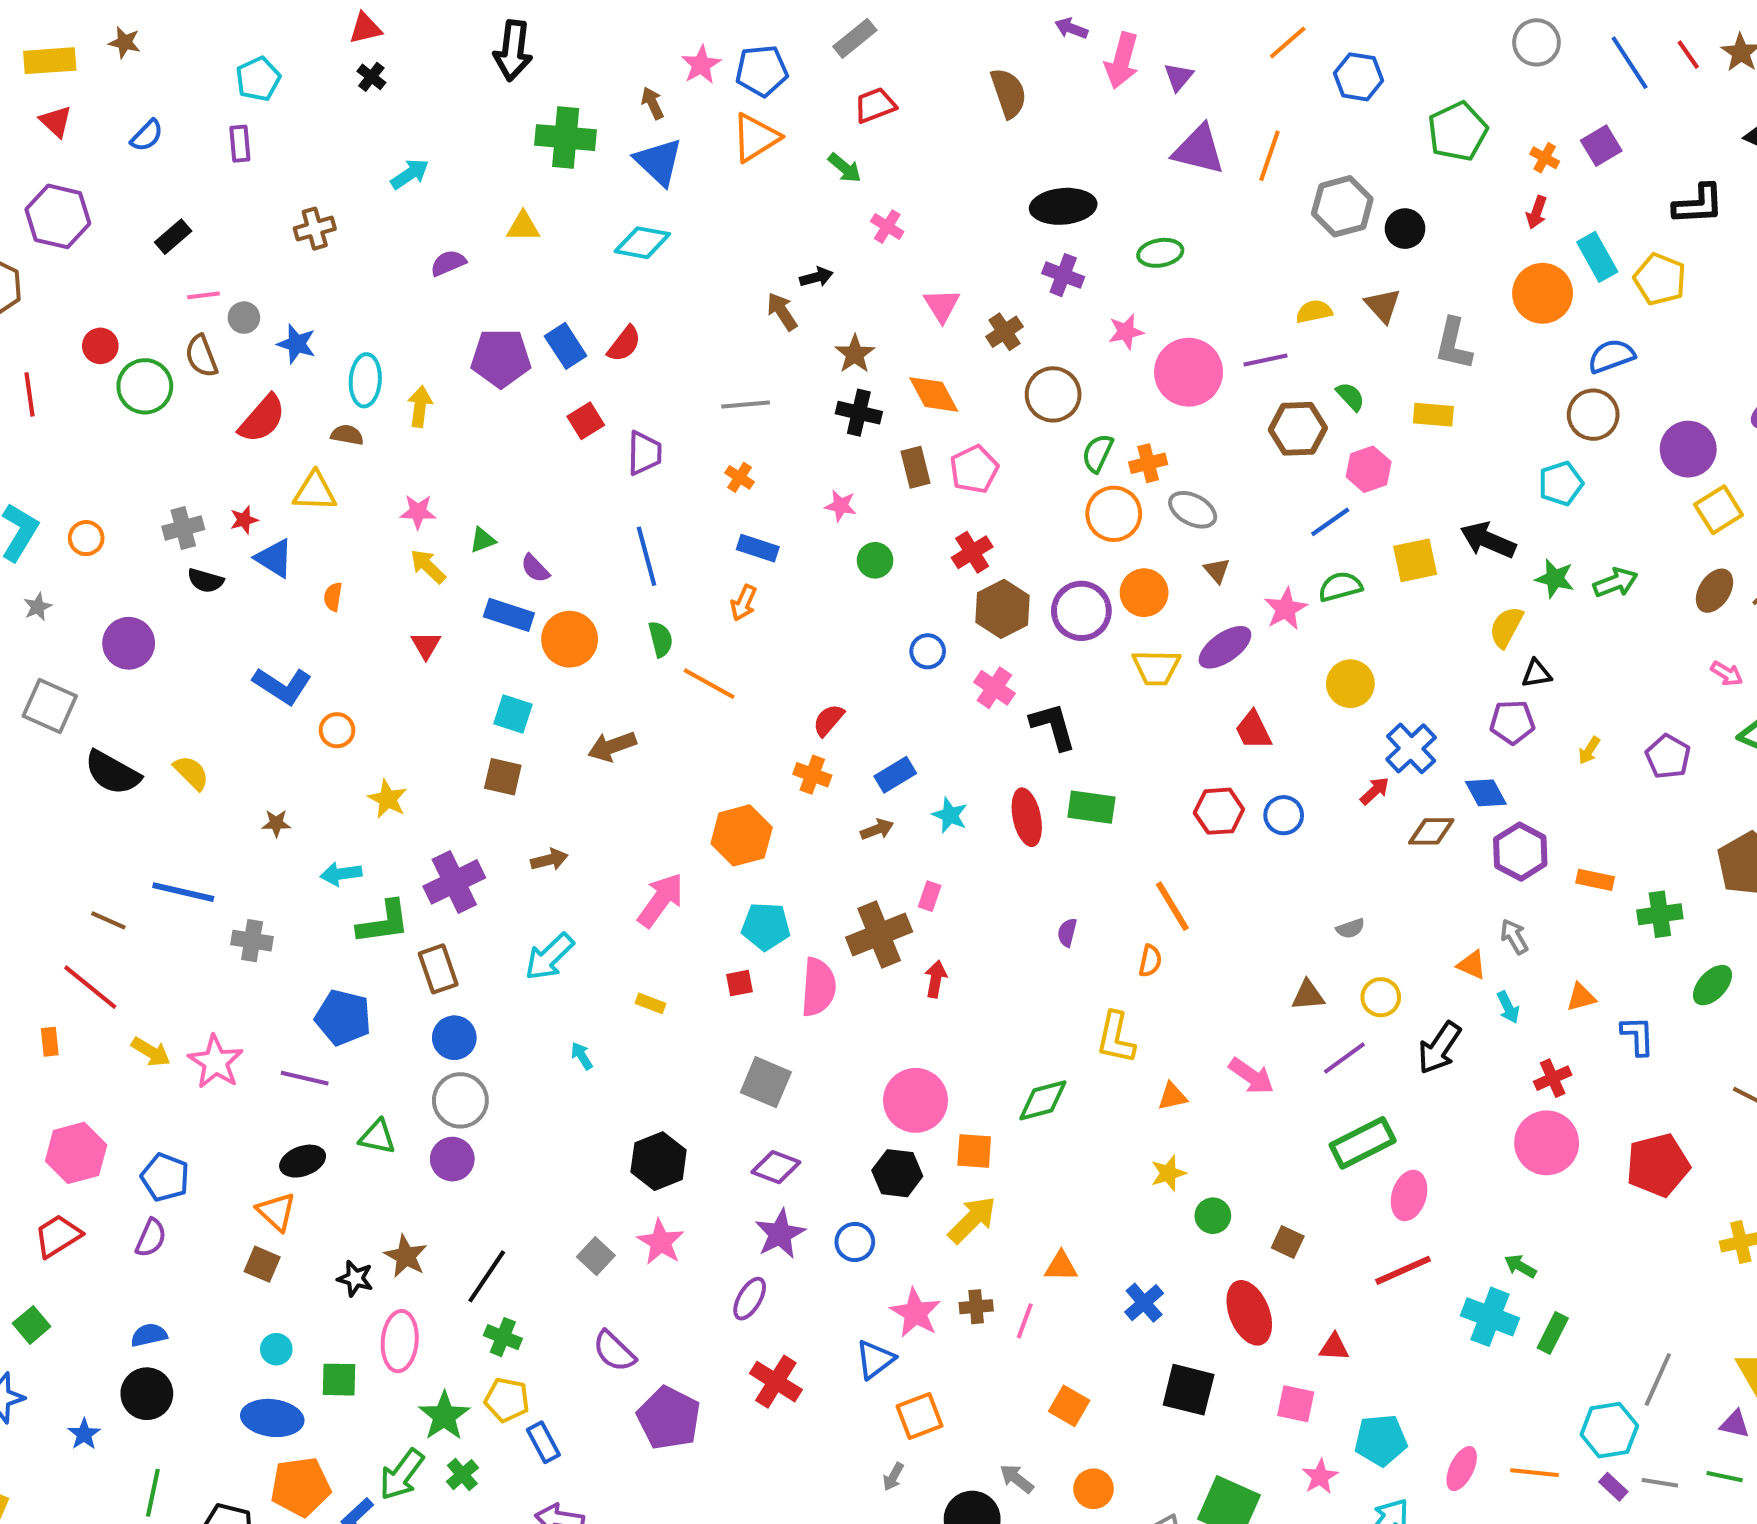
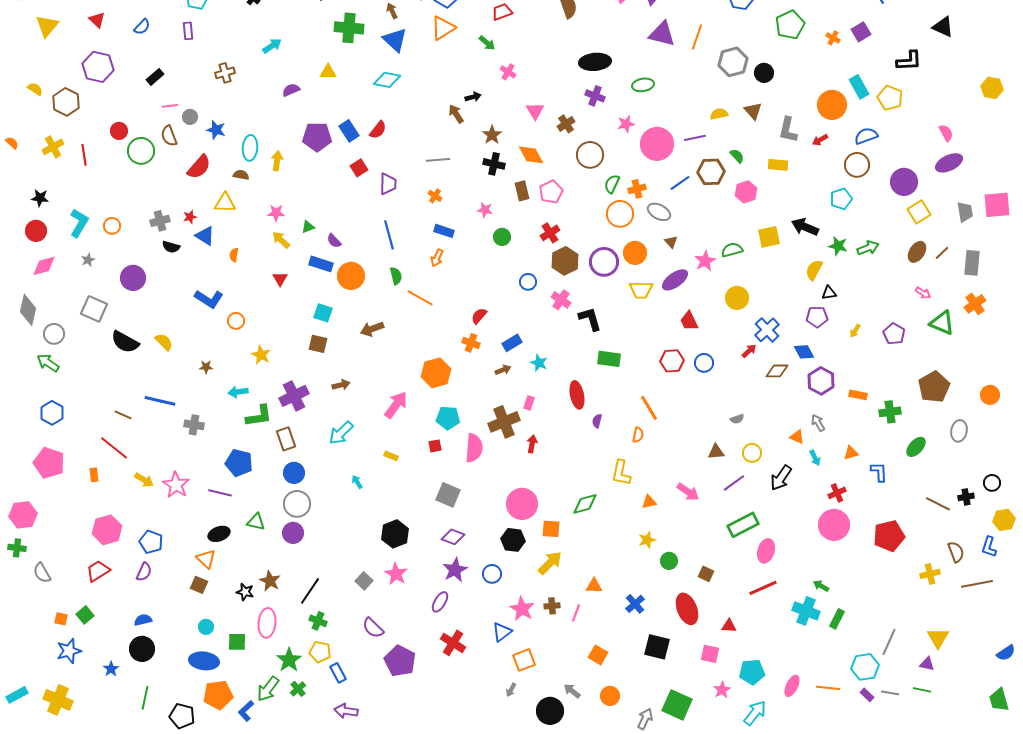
red arrow: (1536, 212) -> (820, 140), moved, turned 42
blue line: (1330, 522) -> (680, 183), moved
red ellipse: (1027, 817) -> (577, 395), moved

